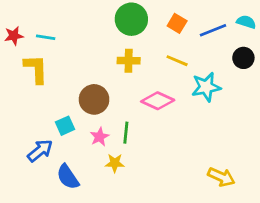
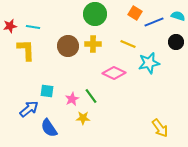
orange square: (177, 23) -> (135, 13), moved
brown circle: (94, 99) -> (68, 46), moved
cyan square: (65, 126) -> (47, 91), turned 32
green line: (126, 133) -> (91, 96), turned -42
yellow arrow: (221, 177) -> (160, 128), turned 30

